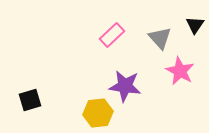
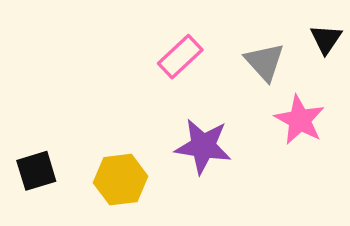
yellow hexagon: (98, 113) -> (121, 180), moved

